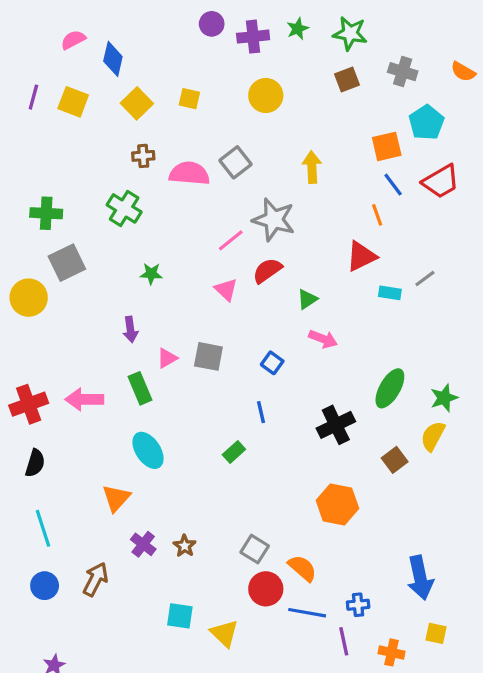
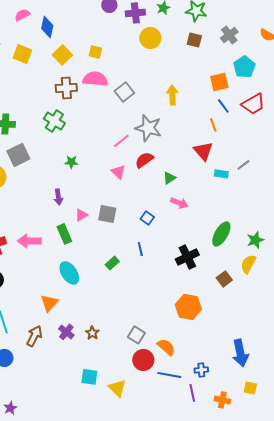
gray cross: (403, 72) -> (229, 35), turned 36
brown square: (347, 80) -> (194, 40), turned 35
yellow circle: (266, 95) -> (150, 38), moved
brown cross: (143, 156) -> (66, 88), size x1.5
pink semicircle: (189, 173) -> (95, 79), moved
red triangle: (361, 256) -> (203, 151), turned -45
green rectangle: (234, 452) -> (112, 263), moved
brown arrow: (95, 579) -> (34, 336), moved

